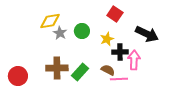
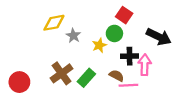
green circle: (82, 31) -> (114, 33), moved
gray star: (60, 33) -> (73, 36), moved
yellow star: (107, 39) -> (99, 45), moved
brown cross: (57, 68) -> (62, 73), turned -35

